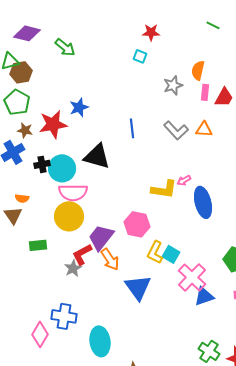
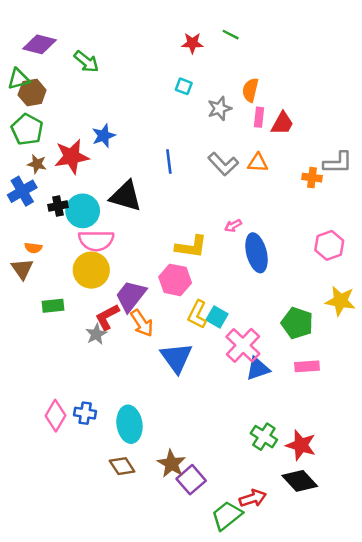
green line: (213, 25) -> (231, 35), moved
cyan square: (140, 56) -> (184, 86), moved
yellow L-shape: (164, 189) -> (191, 247), moved
blue cross: (64, 316) -> (85, 413), moved, size x0.7

